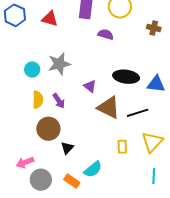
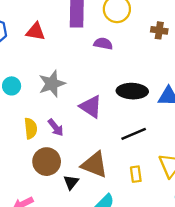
cyan circle: (32, 70) -> (12, 86), moved
purple triangle: (90, 86) -> (91, 107), size x1.5
brown triangle: (109, 107) -> (95, 165), moved
black line: (138, 113) -> (134, 134), moved

